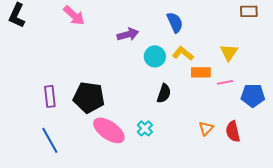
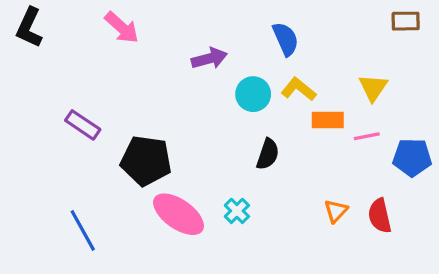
purple rectangle: (50, 96) -> (83, 125), moved, turned -50

